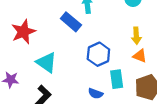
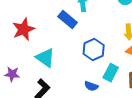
cyan rectangle: (117, 79) -> (111, 73), turned 36

